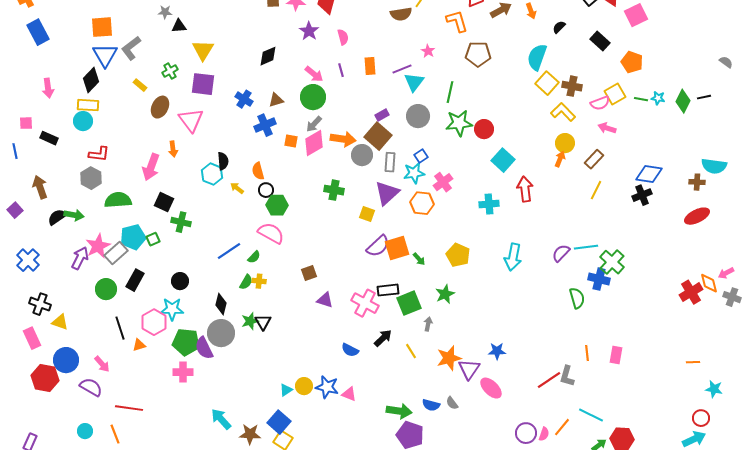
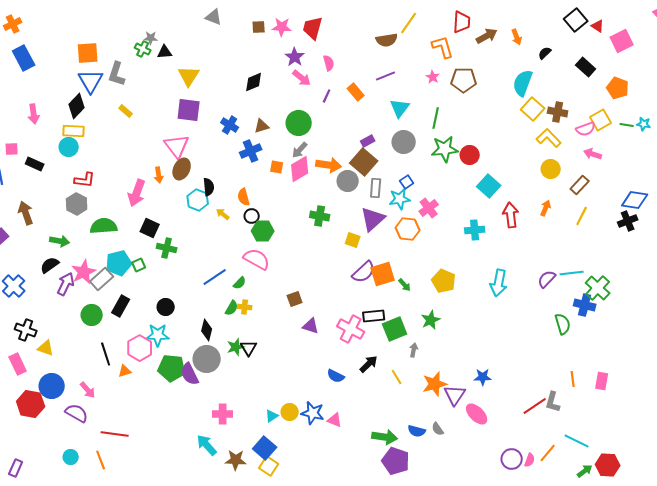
gray L-shape: (131, 48) -> (117, 74), turned -35
pink star: (428, 51) -> (433, 77), moved
orange rectangle: (370, 66) -> (356, 92), turned -36
purple line: (402, 69) -> (386, 76), moved
purple line: (341, 70) -> (327, 96), turned 40
green cross: (170, 71) -> (143, 49), moved, turned -35
pink arrow: (314, 74) -> (302, 78), moved
brown ellipse: (160, 107) -> (182, 169), moved
orange arrow: (560, 159) -> (546, 208), moved
black semicircle: (57, 217) -> (50, 265), moved
pink cross: (183, 372) -> (223, 414), moved

